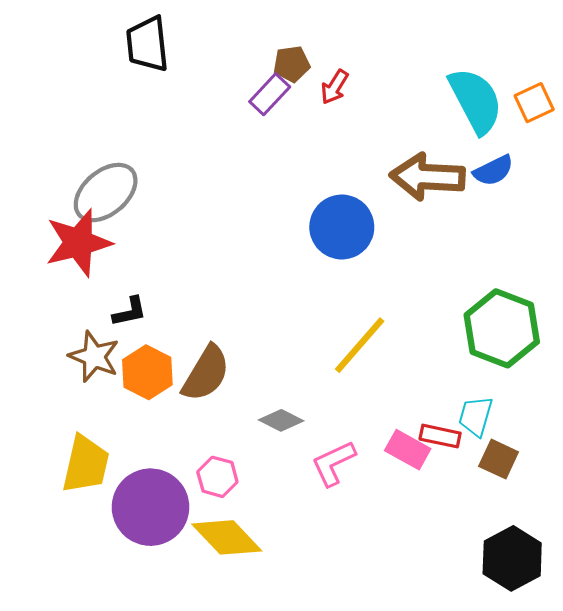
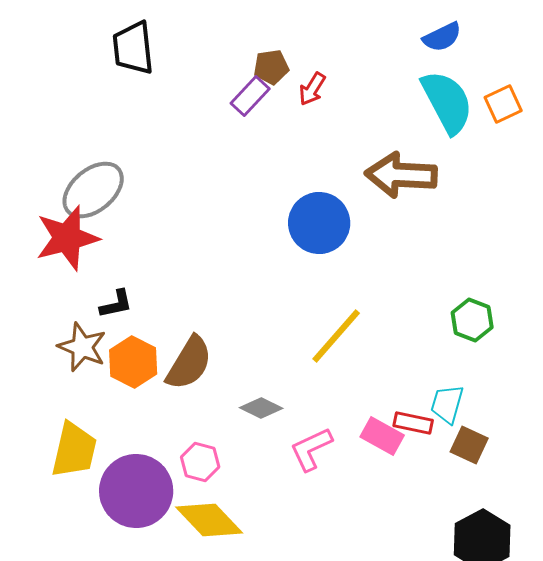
blue semicircle: (493, 171) -> (442, 37), moved
green hexagon: (502, 328) -> (472, 320), size x0.6

